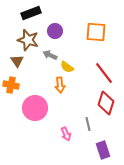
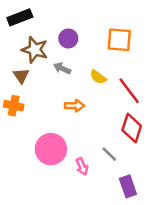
black rectangle: (31, 13) -> (20, 17), moved
yellow semicircle: (67, 67) -> (98, 77), moved
orange arrow: (60, 85) -> (75, 106), turned -84
pink circle: (35, 108) -> (51, 149), moved
gray line: (88, 124) -> (109, 154), turned -32

